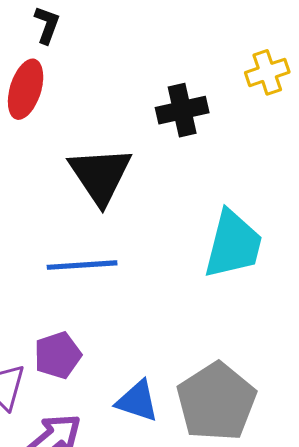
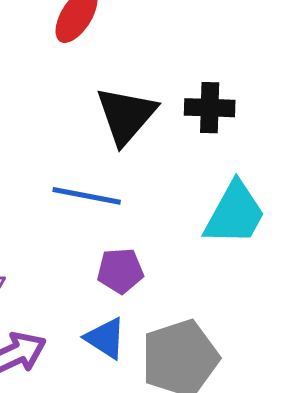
black cross: (182, 110) -> (210, 108), moved
purple pentagon: (58, 355) -> (120, 271), moved

